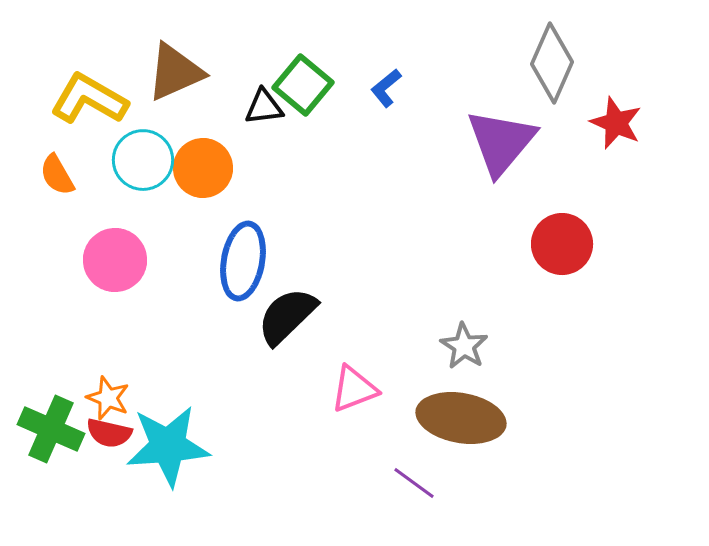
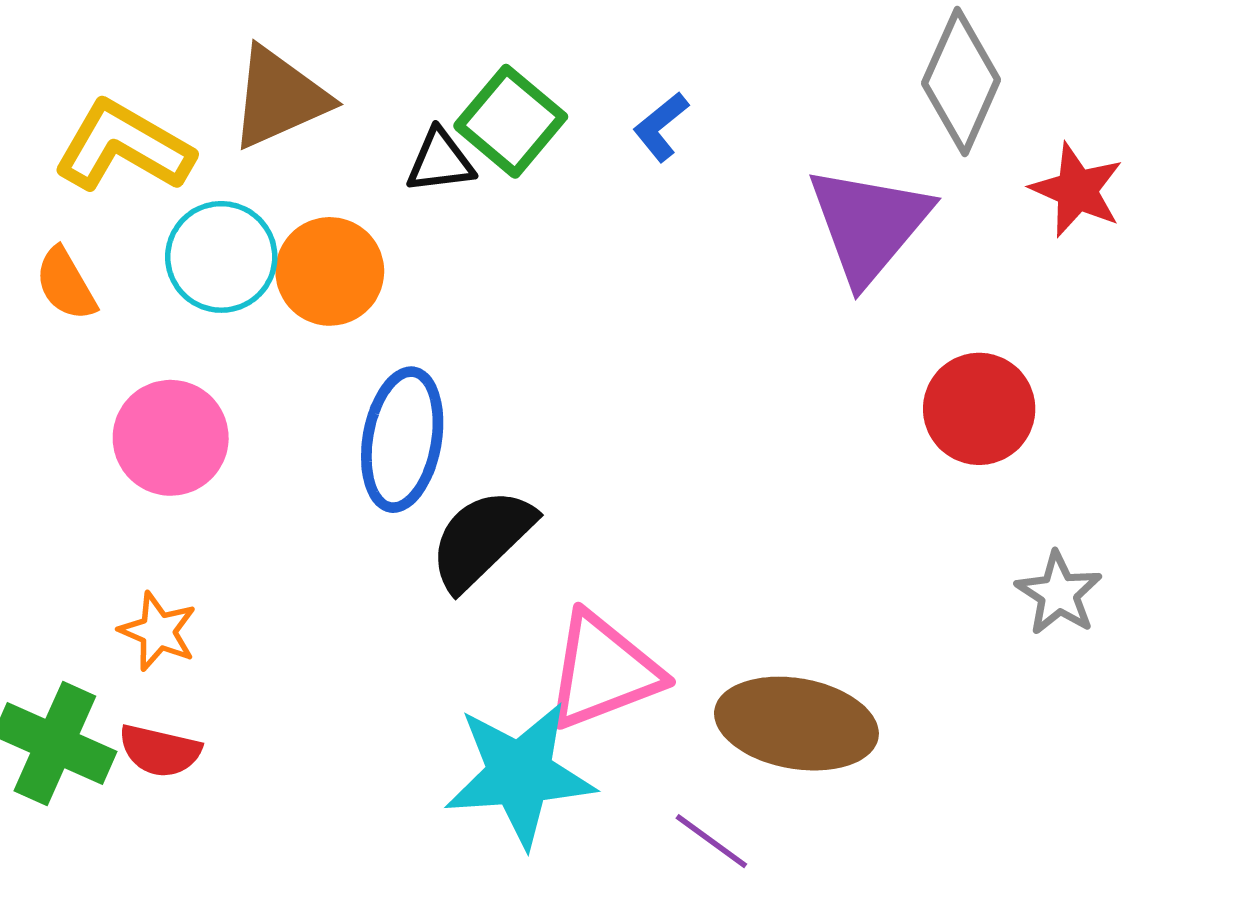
gray star: (464, 346) -> (1059, 593), moved
pink triangle: (354, 389) -> (603, 671), size x1.4
orange star: (108, 398) -> (158, 631), moved
cyan star: (168, 446) -> (520, 774), moved

